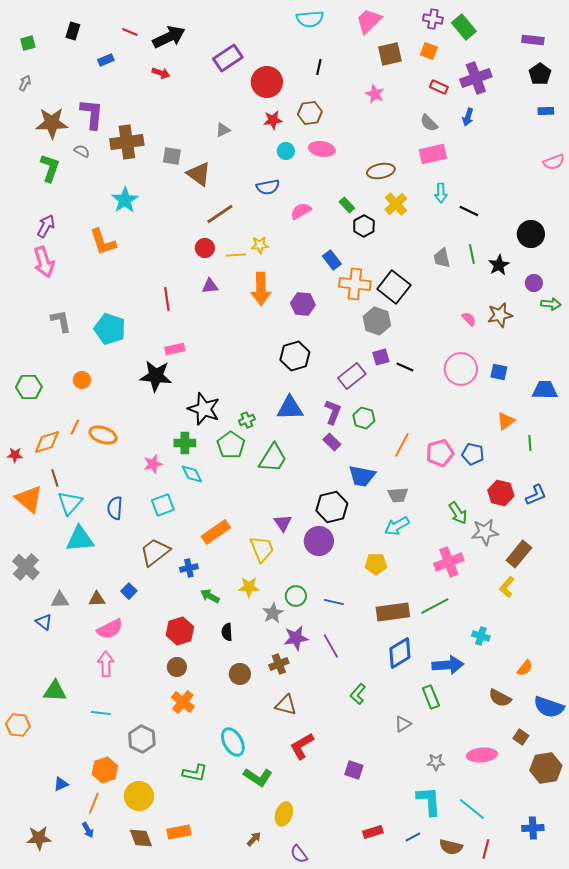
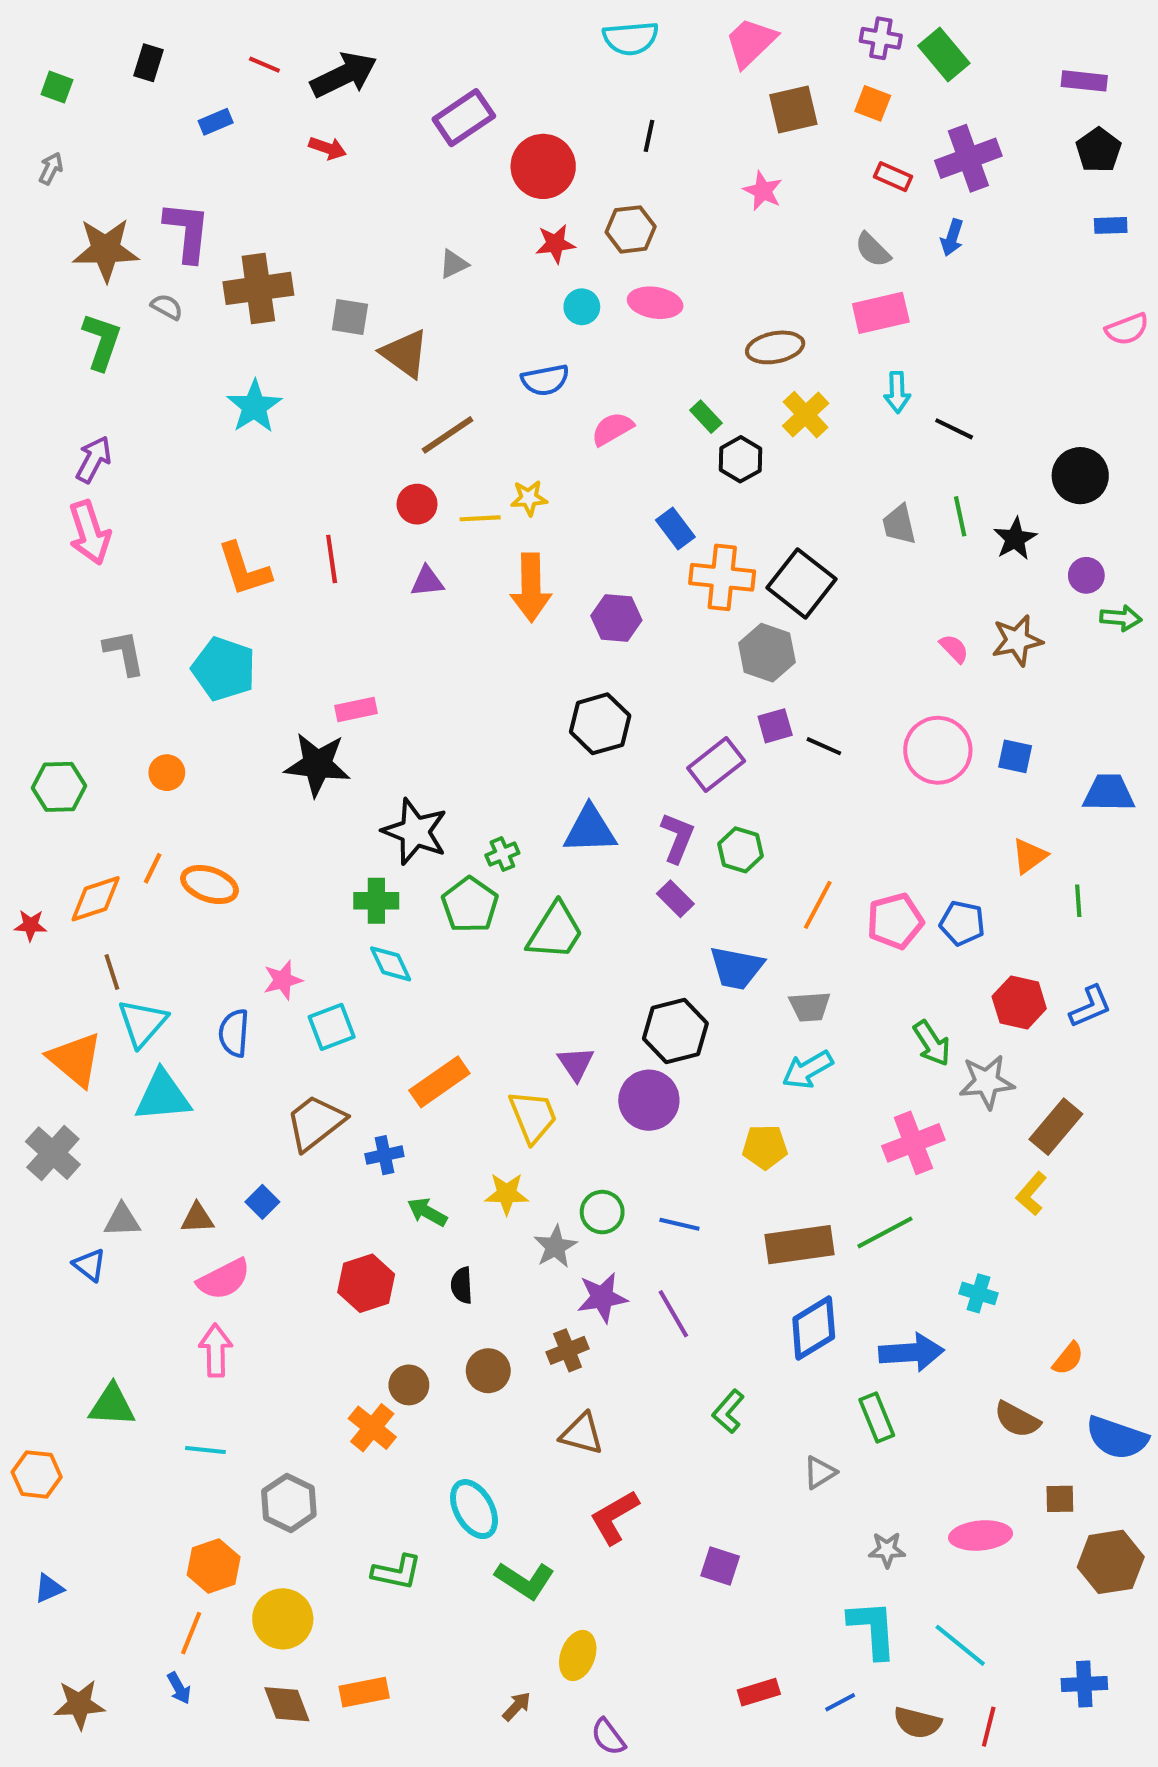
green square: (28, 43) -> (57, 87), turned 35
orange L-shape: (103, 242) -> (244, 569), moved
red line: (167, 299) -> (332, 559), moved
pink star: (153, 464) -> (283, 980), moved
orange triangle: (29, 499) -> (75, 1059), moved
brown circle: (177, 667) -> (409, 1385), moved
brown square: (521, 737) -> (1060, 1499), turned -35
blue triangle: (61, 784) -> (49, 1588), moved

